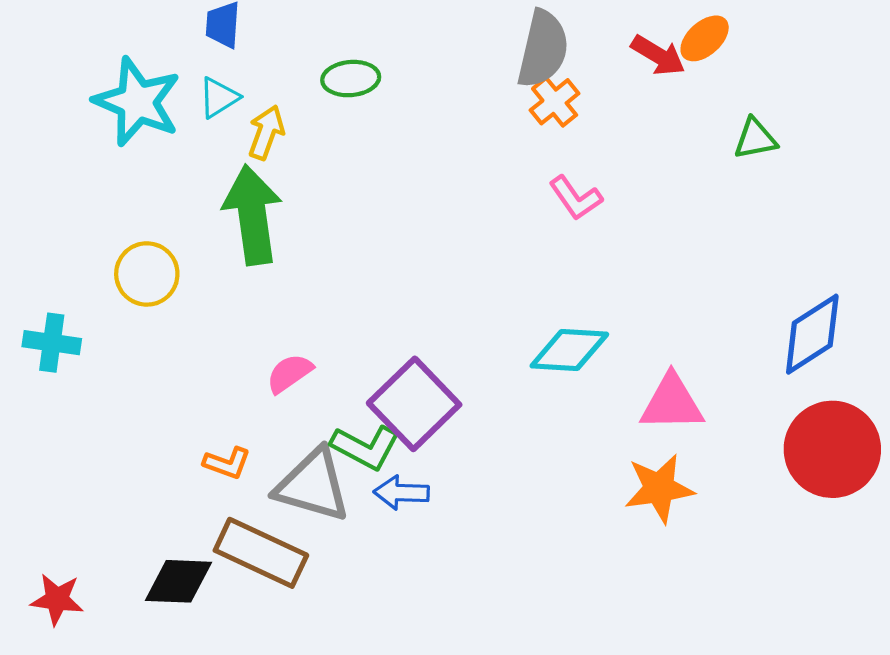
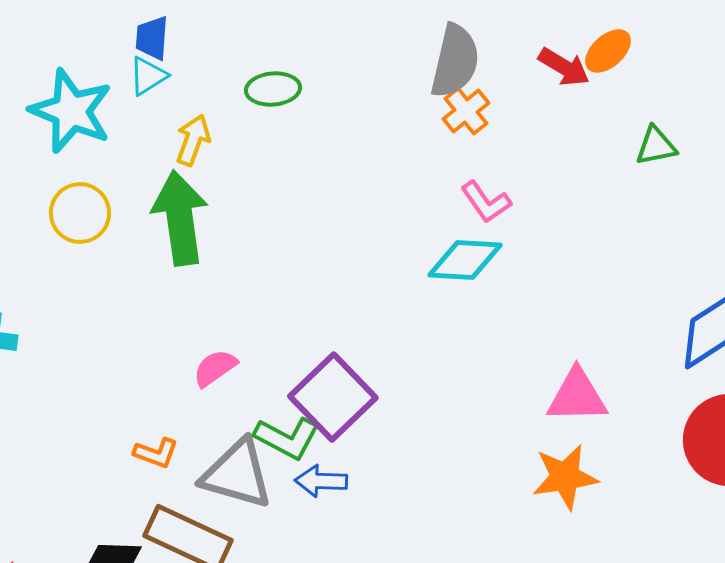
cyan triangle: (219, 98) -> (148, 76), moved
yellow circle: (147, 274) -> (80, 213), moved
cyan diamond: (569, 350) -> (465, 260), moved

